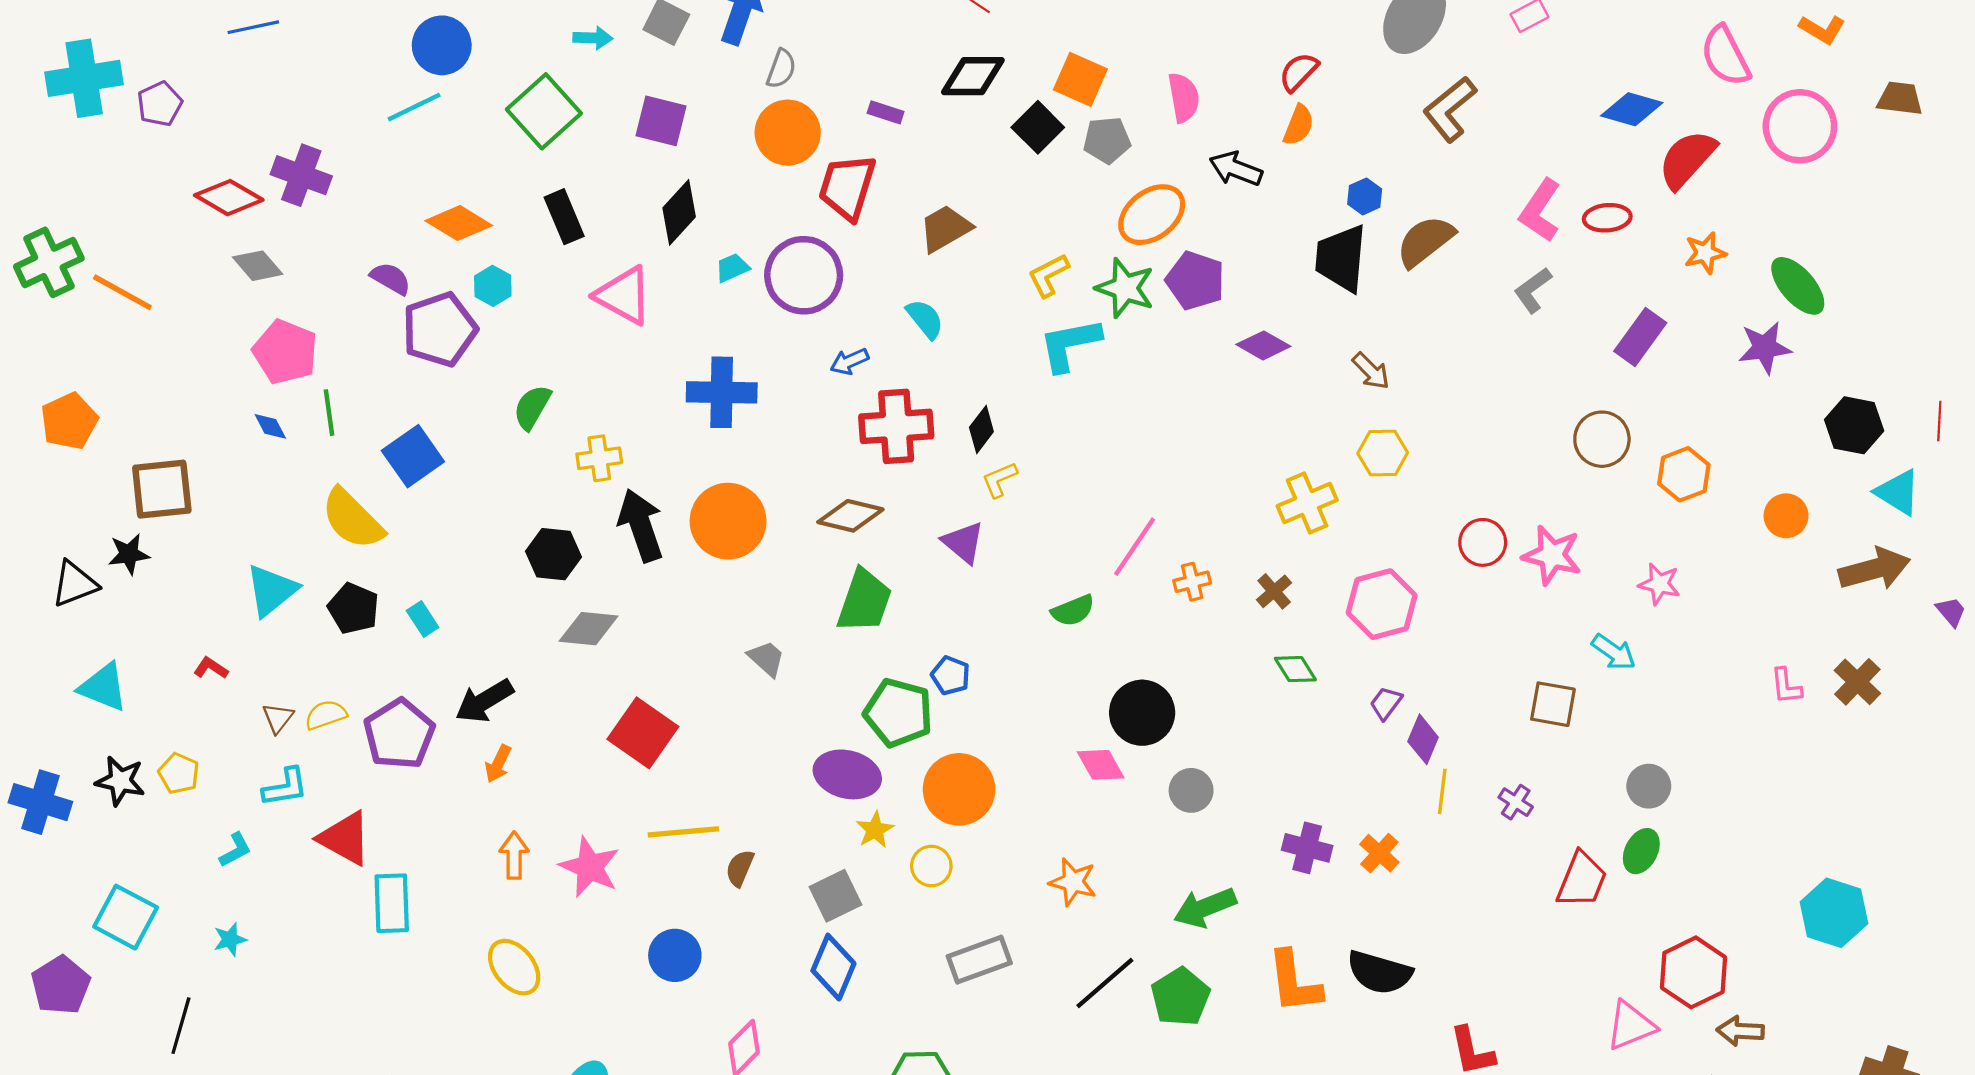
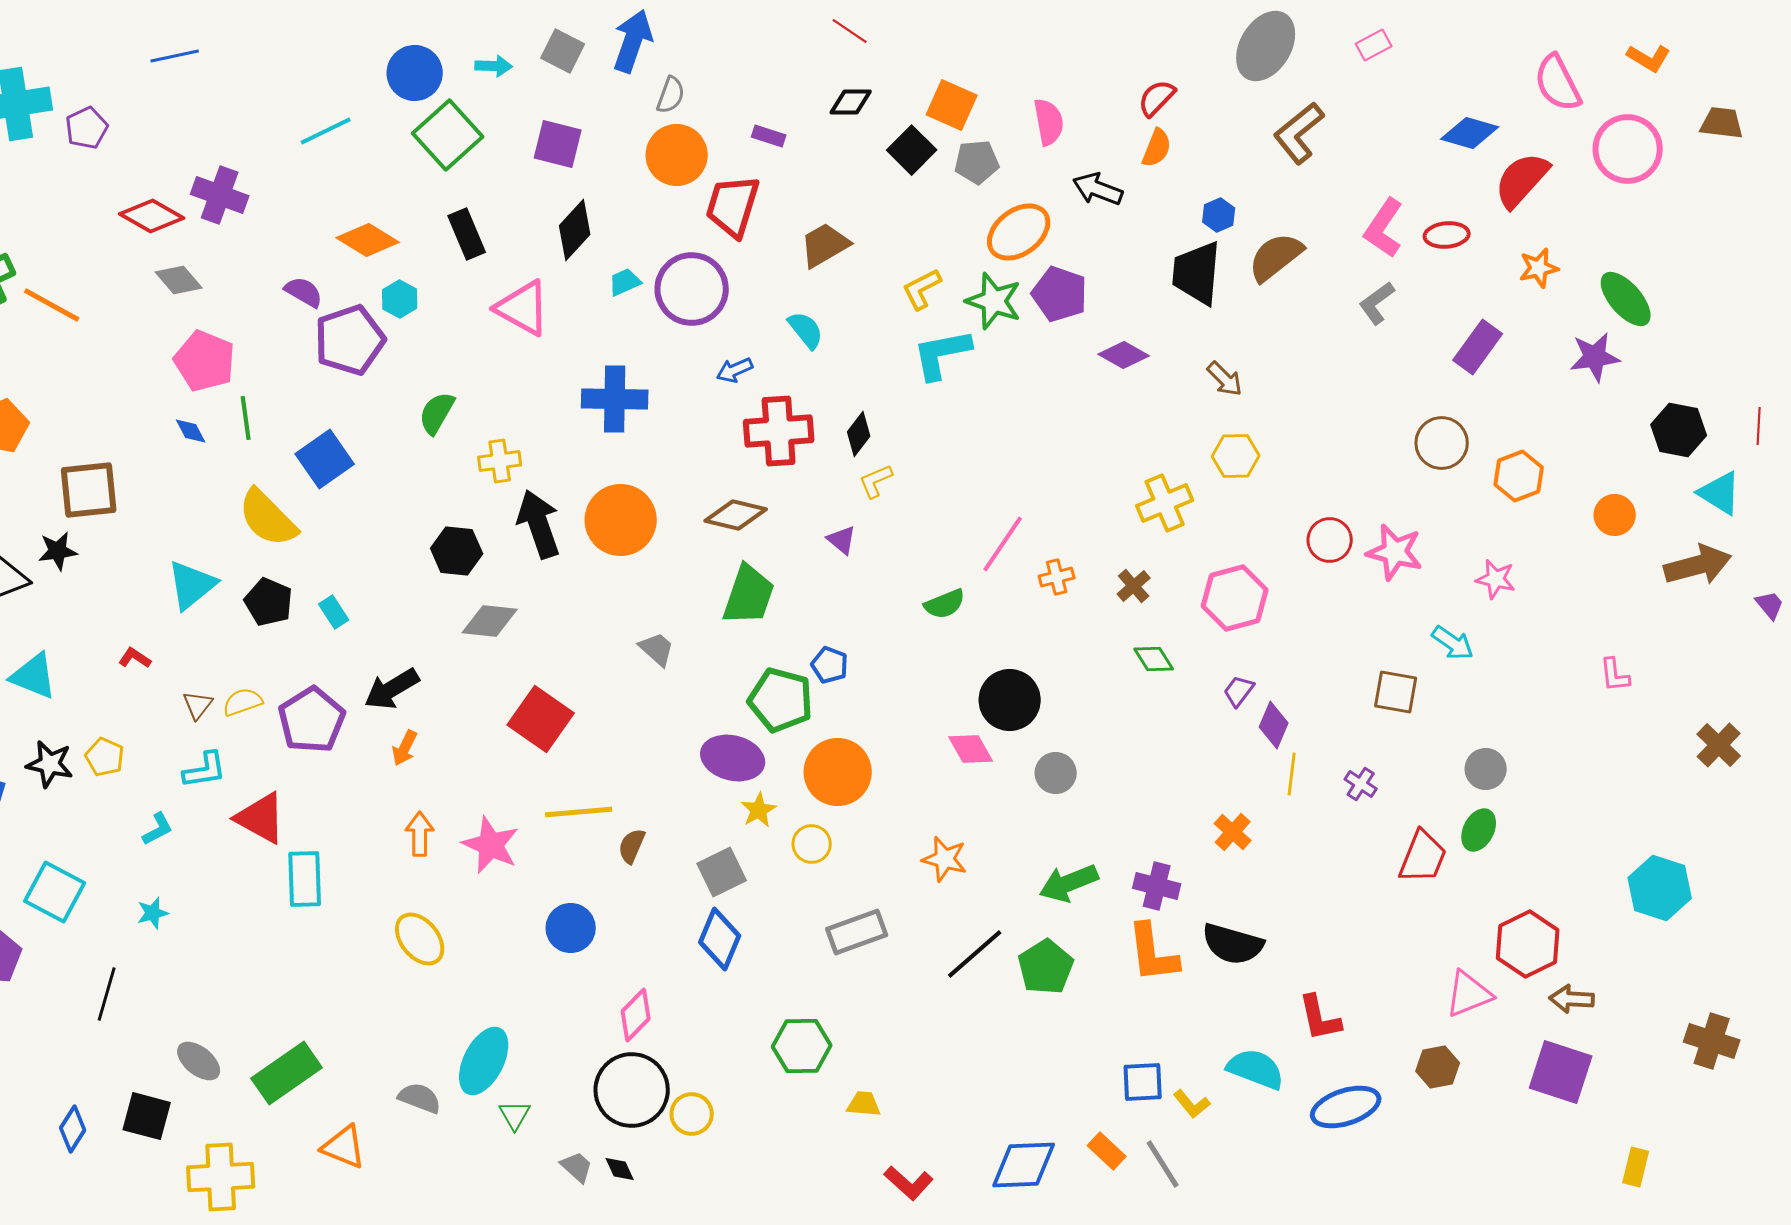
blue circle: (442, 45) -> (415, 73), moved
black diamond: (973, 76) -> (851, 102), size x0.7
purple triangle: (963, 542) -> (842, 540), size x0.7
brown cross: (1857, 682) -> (1719, 745), moved
purple cross: (1307, 848) -> (1157, 886), moved

